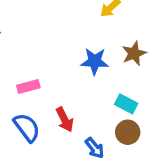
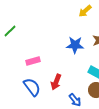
red arrow: (65, 120) -> (56, 82), turned 49

